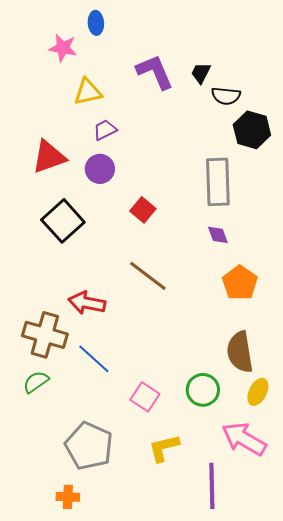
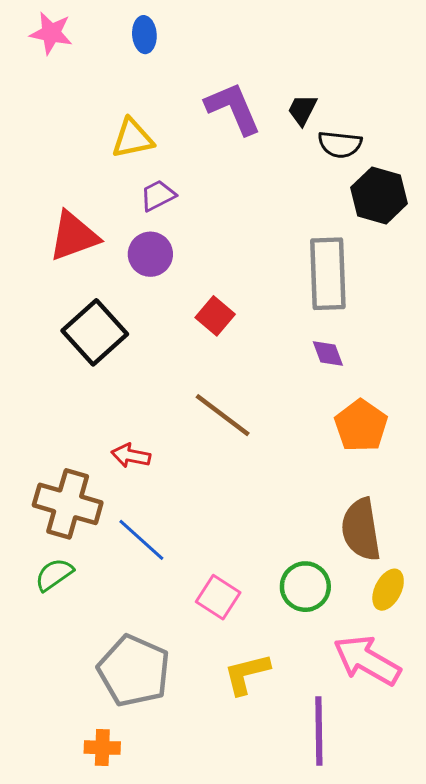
pink star: (63, 48) -> (51, 33), moved
red arrow: (87, 303) -> (131, 456), size x0.7

